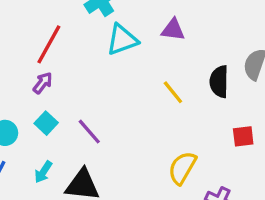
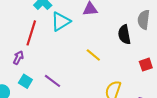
red line: (49, 44) -> (31, 33), moved
yellow line: (173, 92) -> (93, 55), moved

